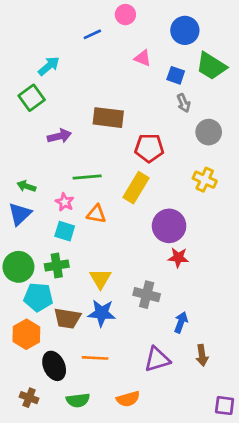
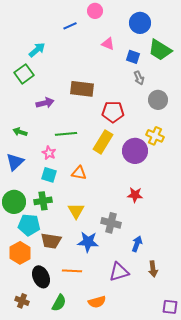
green arrow: (26, 186) -> (20, 132), moved
orange triangle: (96, 214) -> (79, 173), moved
purple circle: (169, 226) -> (135, 151), moved
blue star: (102, 313) -> (88, 242), moved
green semicircle: (78, 400) -> (59, 303), turned -54

